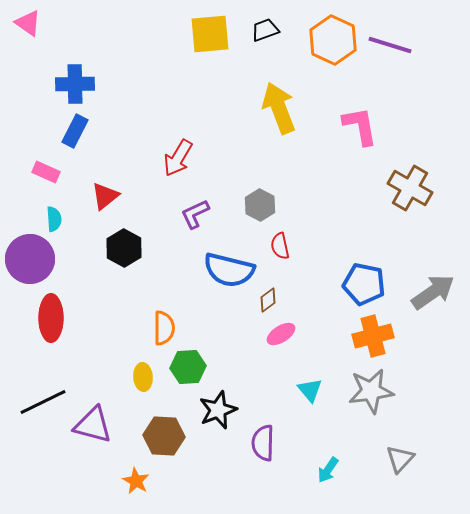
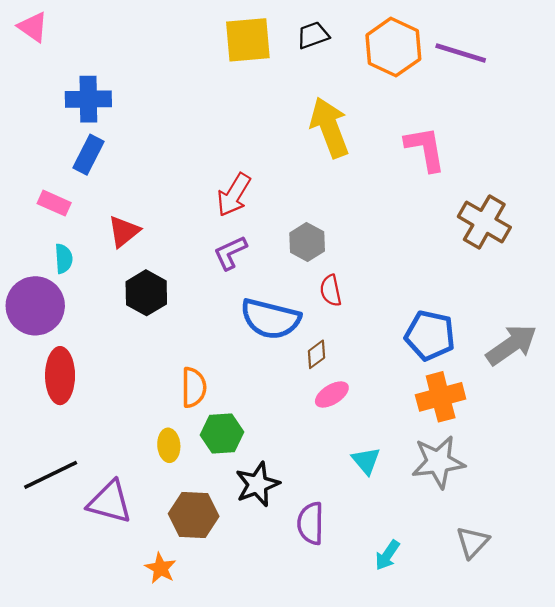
red arrow: (178, 158) -> (234, 195), moved

